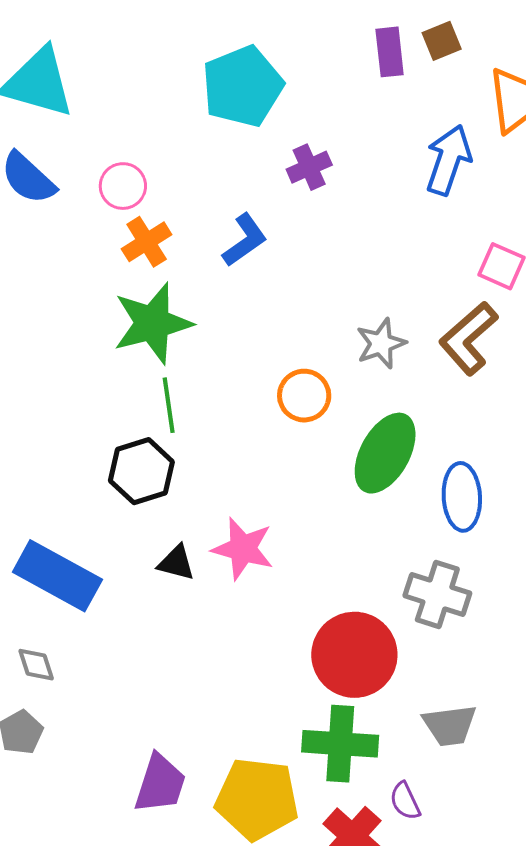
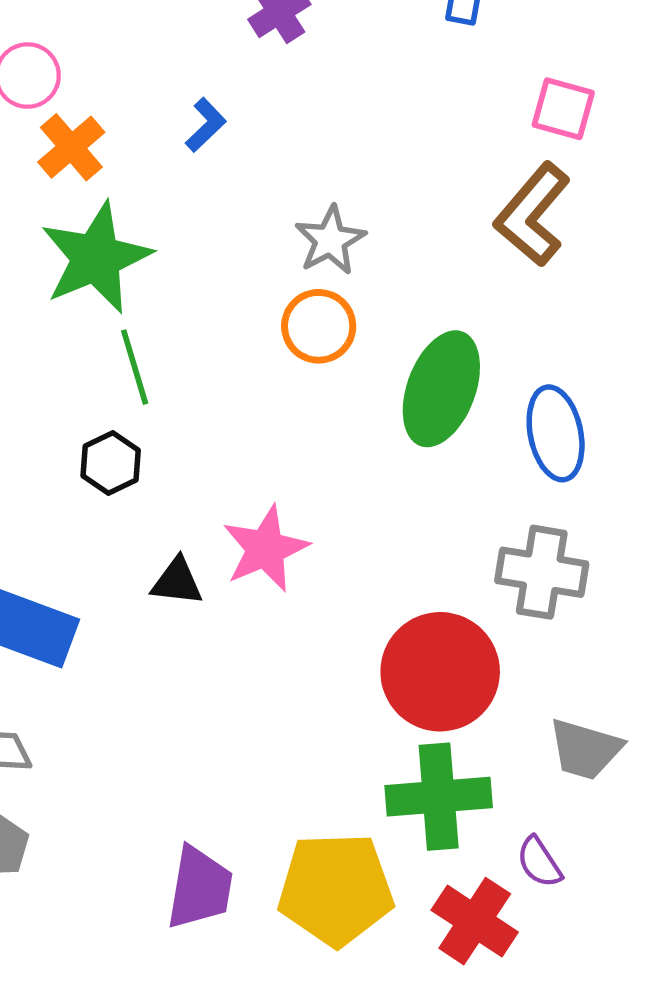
blue L-shape: (245, 240) -> (206, 125), size x0.7
gray star: (381, 343) -> (330, 240), moved
black hexagon: (141, 471) -> (111, 463), size x0.7
pink star: (243, 549) -> (265, 549), turned -30
gray trapezoid: (450, 725) -> (585, 749), turned 32

